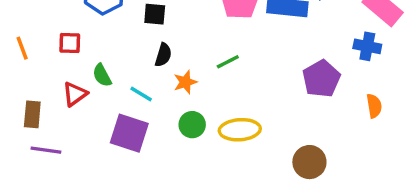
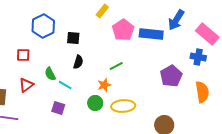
green semicircle: (102, 75) -> (50, 74), moved
orange star: (185, 82) -> (104, 85), moved
orange semicircle: (374, 106) -> (202, 92), size x1.5
purple square: (129, 133) -> (58, 108), size x0.6

